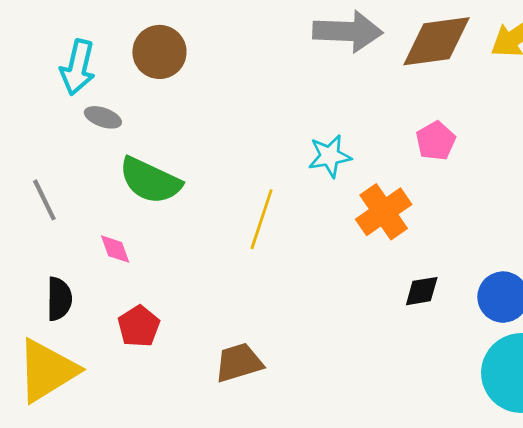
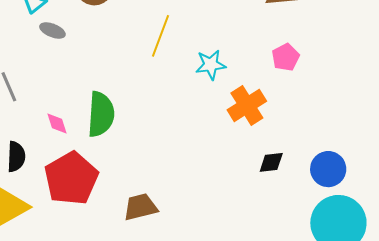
green semicircle: (150, 181) -> (101, 114), moved, turned -114
yellow line: (262, 219) -> (160, 36), moved
red pentagon: (139, 326) -> (71, 178), size x1.8

